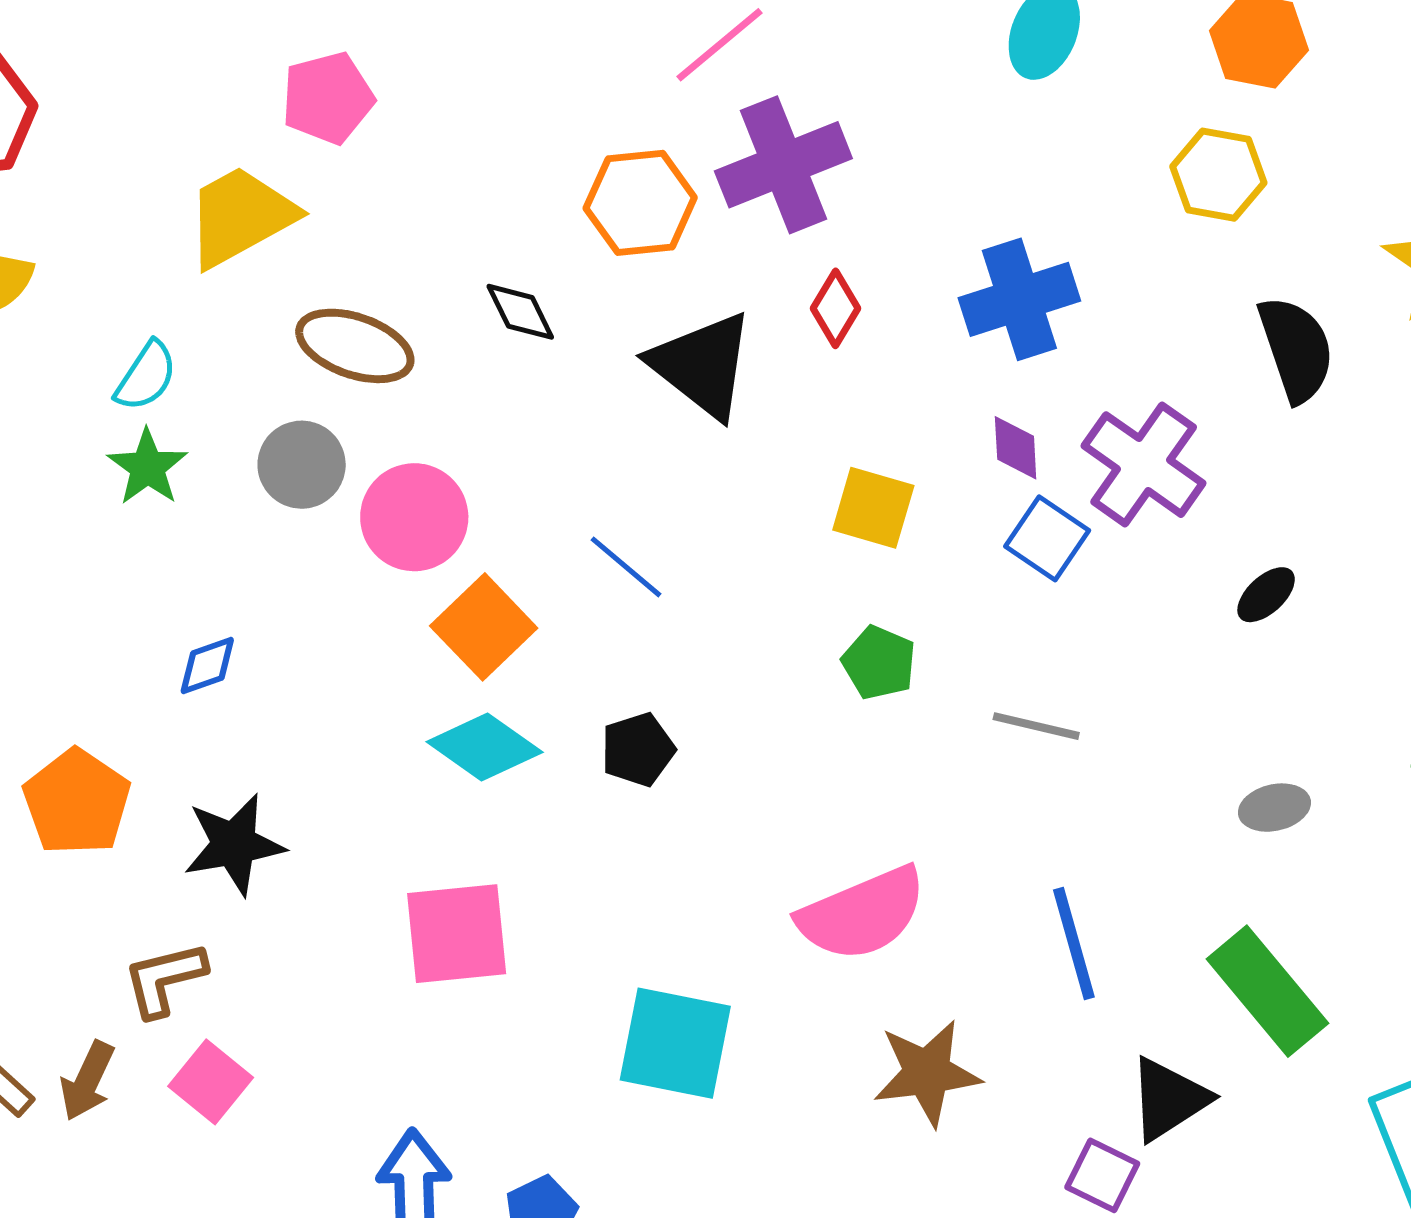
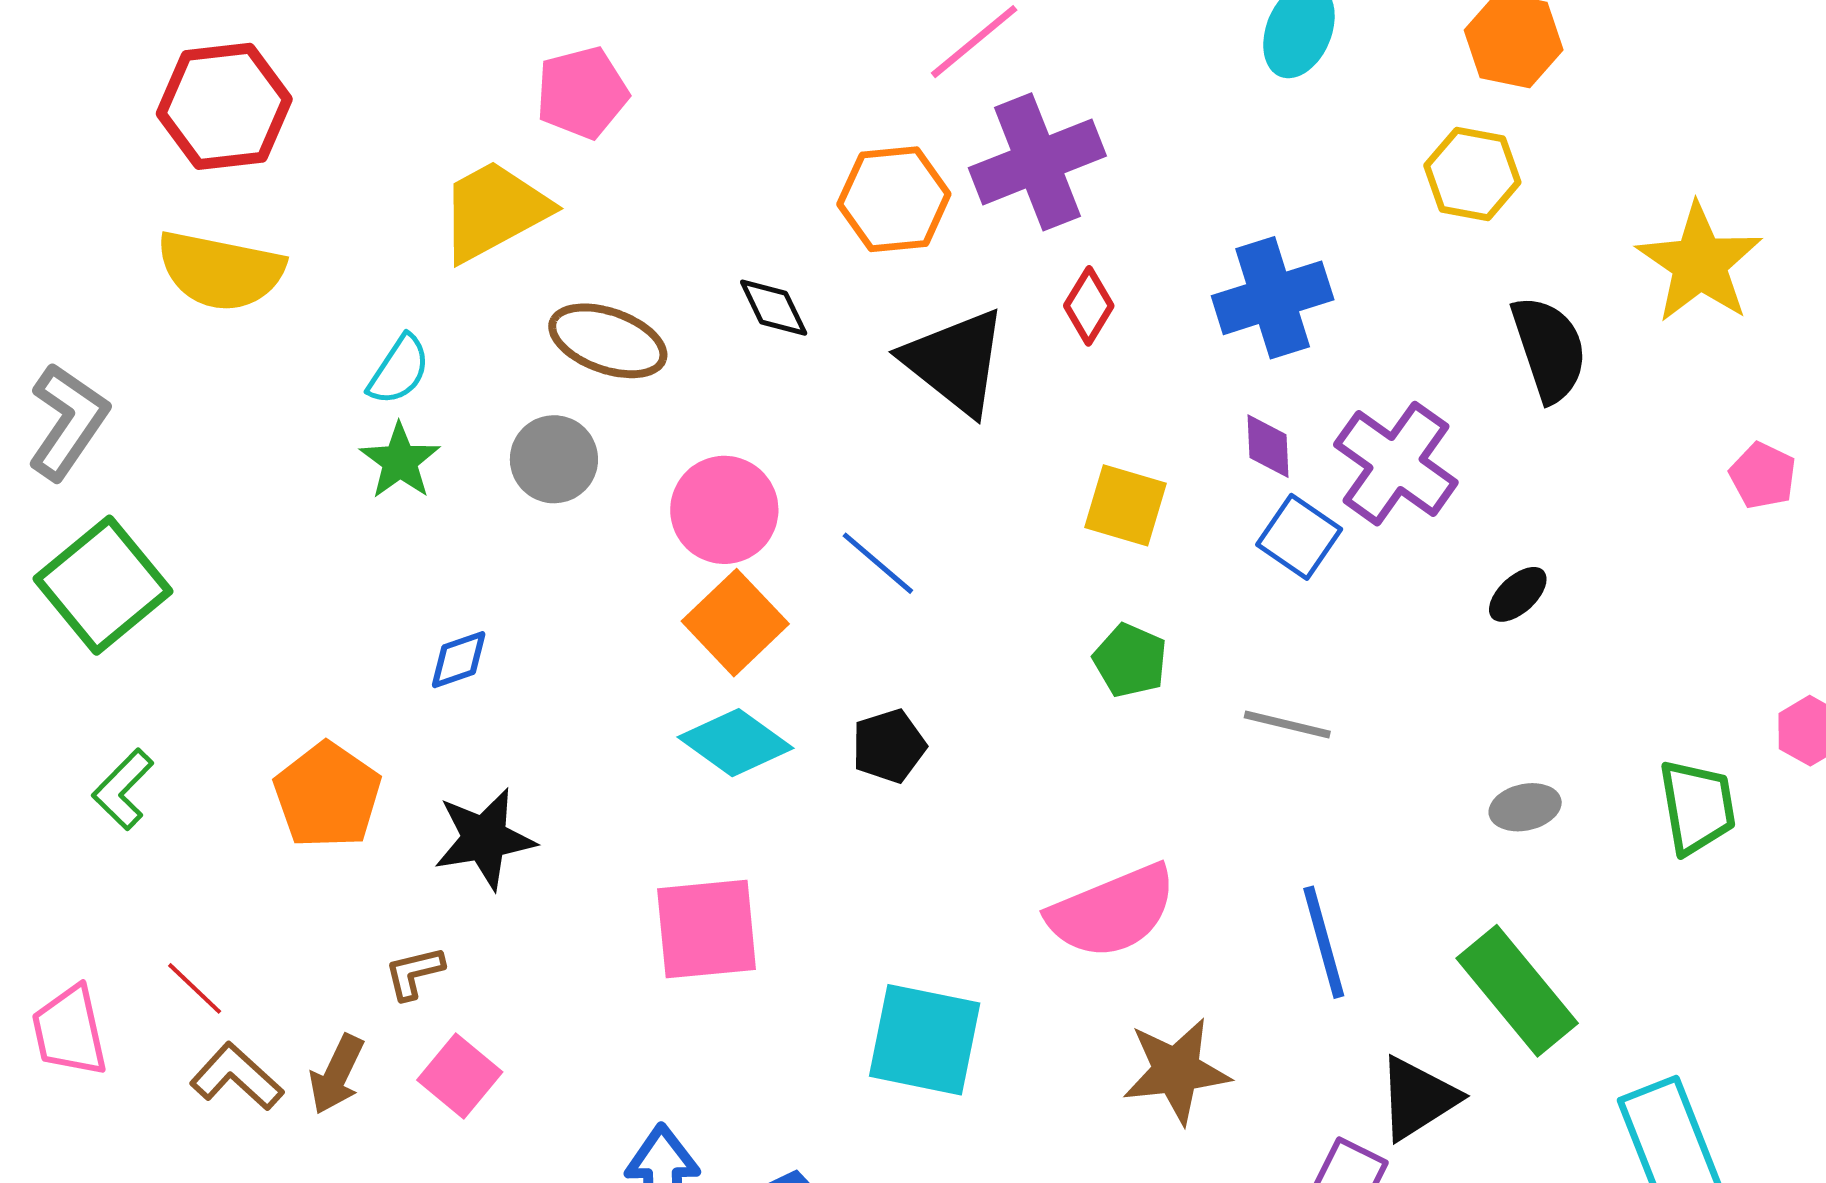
pink circle: (414, 517) -> (724, 510), moved
brown L-shape: (165, 979) -> (414, 973), size x0.7

